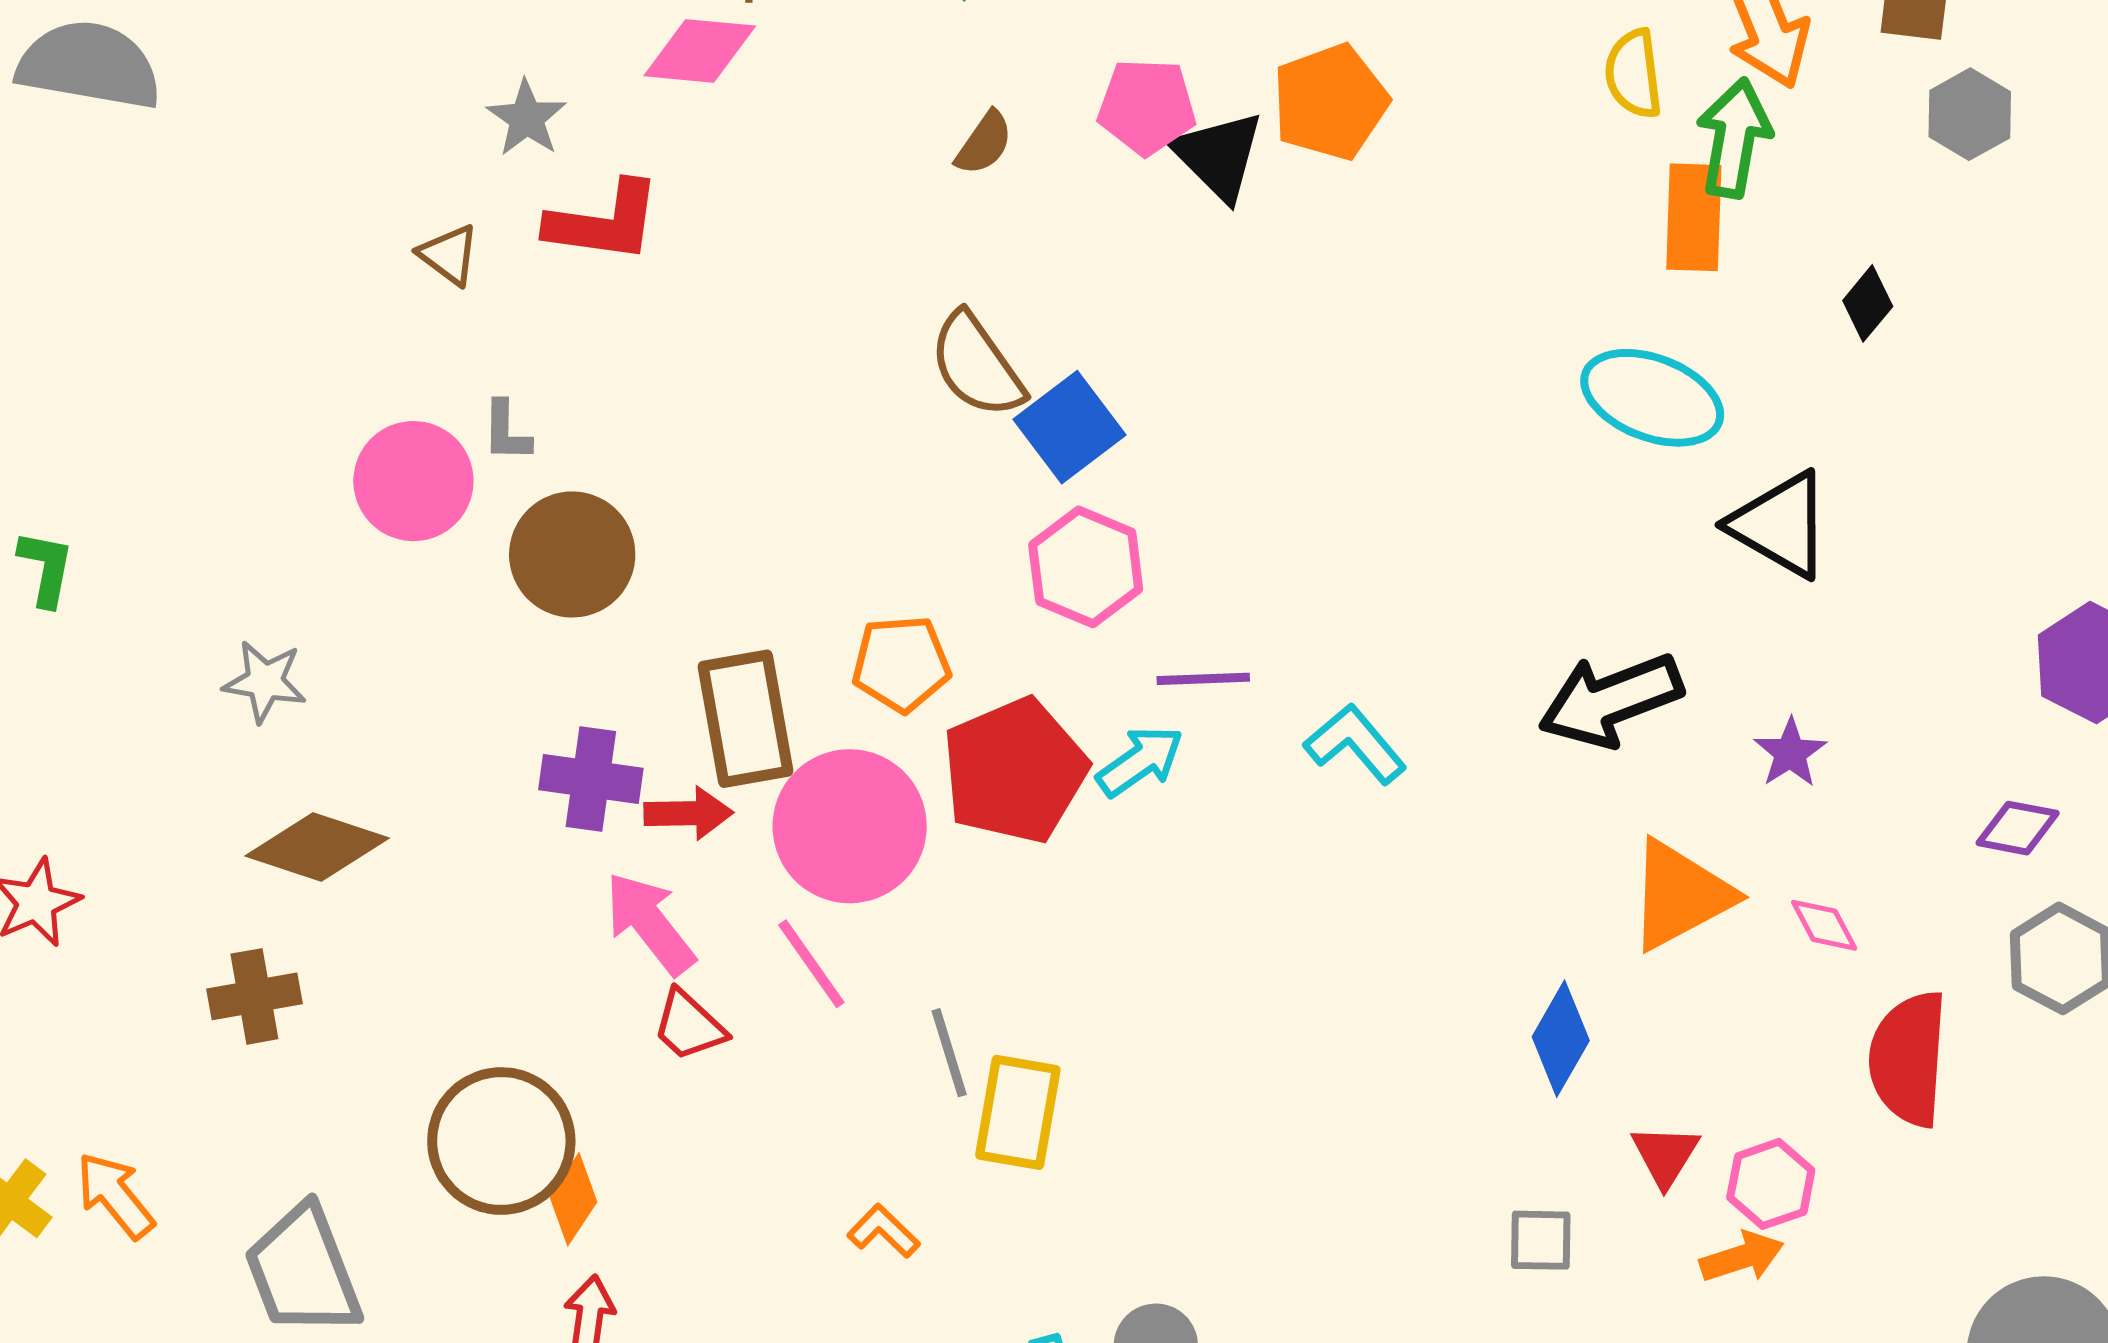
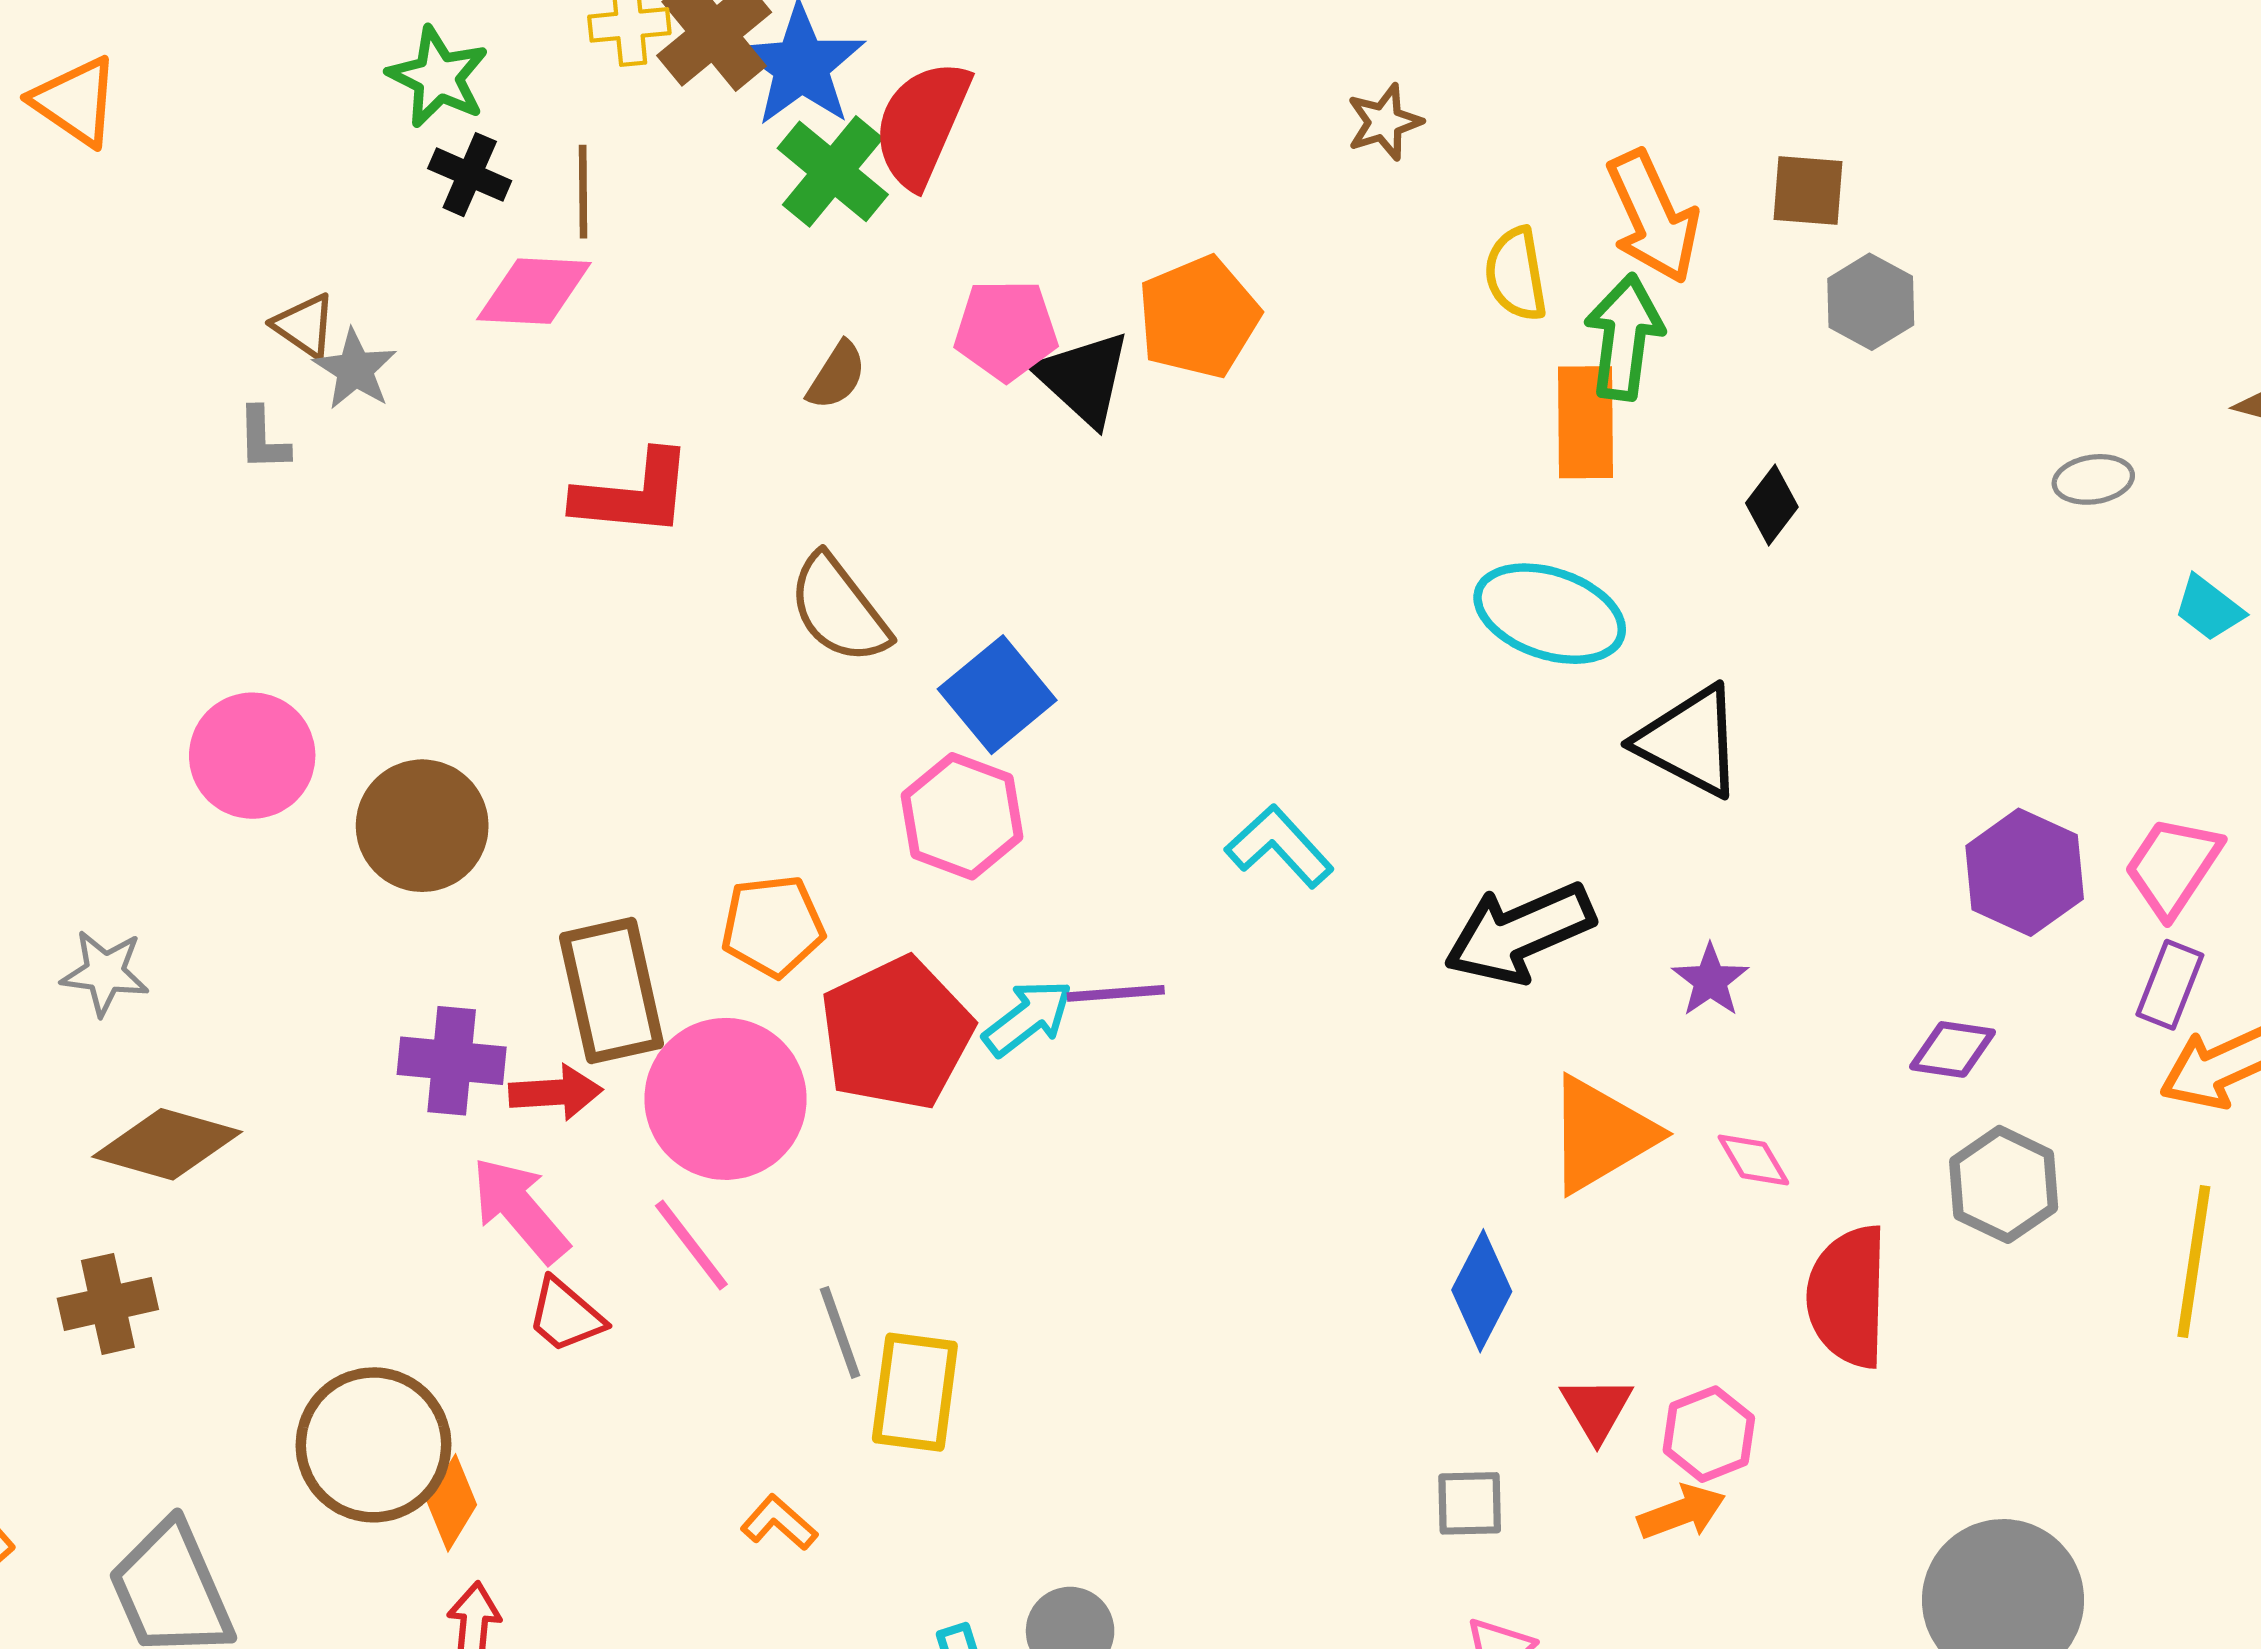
red L-shape: (604, 222) -> (633, 494), moved
brown triangle: (449, 255) -> (305, 326), moved
blue square: (1069, 427) -> (997, 695), moved
gray L-shape: (506, 431) -> (263, 439), moved
purple line: (1203, 679) -> (1116, 993), moved
cyan L-shape: (1355, 744) -> (1279, 846), moved

